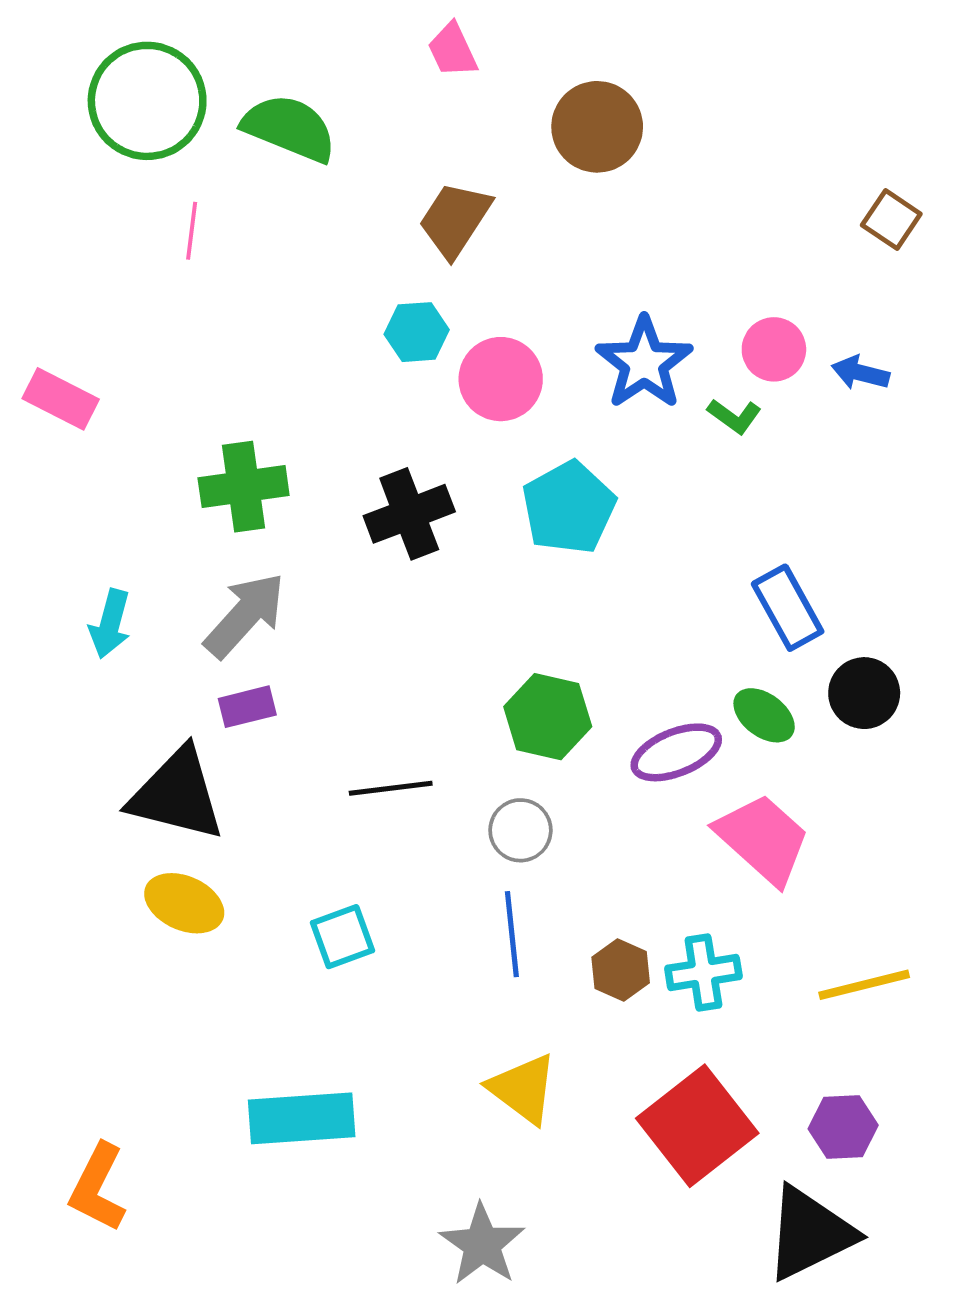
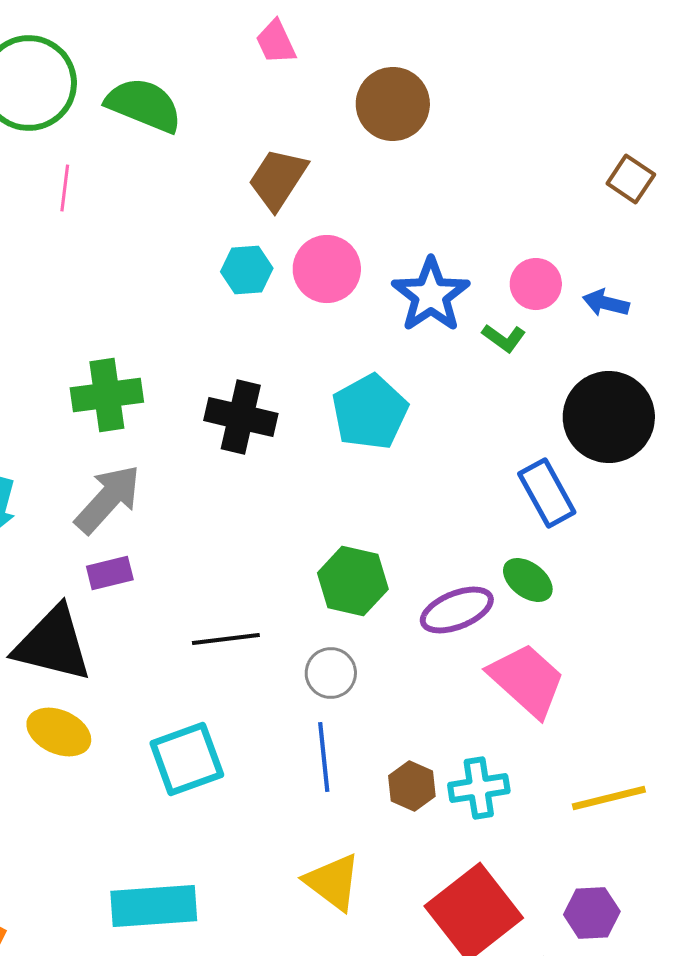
pink circle: (501, 379) -> (327, 269), moved
black cross: (409, 514) -> (241, 417), turned 34
black circle: (864, 693) -> (609, 417), moved, size x1.6
cyan square: (342, 937) -> (187, 759), size x1.4

